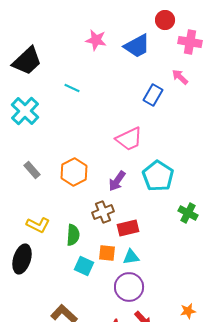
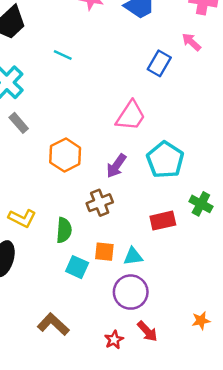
pink trapezoid: (129, 139) -> (131, 116), turned -32
gray rectangle: (32, 170) -> (19, 123), moved
red rectangle: (128, 228) -> (163, 221), moved

